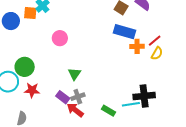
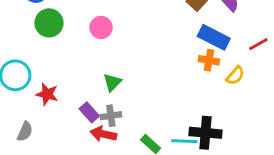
blue rectangle: (125, 32) -> (214, 37), moved
red line: (155, 41) -> (258, 44), moved
green circle: (25, 67) -> (49, 23), moved
red arrow: (75, 110) -> (103, 134), turned -36

